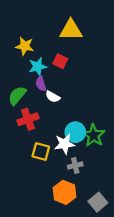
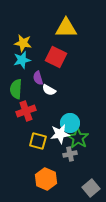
red square: (60, 61) -> (56, 57), size x1.5
cyan star: (38, 67) -> (22, 60), moved
green semicircle: (17, 96) -> (16, 89), turned -36
green star: (94, 135) -> (78, 138), moved
orange hexagon: (65, 192) -> (46, 179), moved

